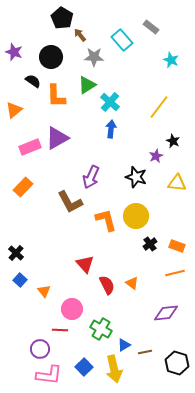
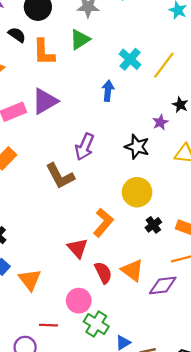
cyan cross: (110, 102) -> (130, 59), moved
orange L-shape: (106, 220) -> (103, 223), moved, turned 55
orange triangle: (132, 283) -> (132, 270), size x1.5
orange triangle: (44, 291) -> (30, 280), size x1.5
pink circle: (72, 309) -> (79, 301), moved
purple diamond: (166, 313) -> (163, 286), moved

